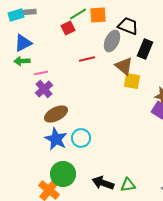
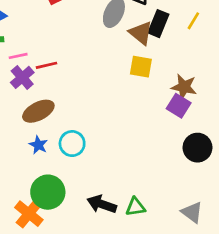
red line: (87, 59) -> (46, 65), moved
brown triangle: (124, 66) -> (141, 33), moved
blue star: (56, 139) -> (38, 145), size x0.6

